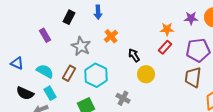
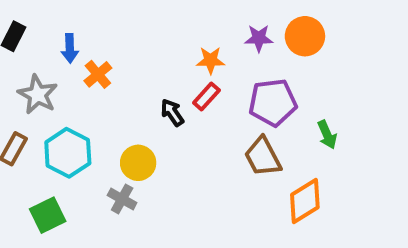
blue arrow: (98, 12) -> (70, 48), moved
black arrow: (134, 55) -> (172, 113), moved
yellow circle: (146, 74) -> (138, 163), moved
brown trapezoid: (193, 77) -> (263, 157), turned -35

